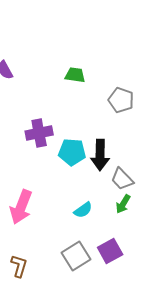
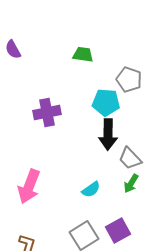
cyan pentagon: (72, 152) -> (106, 102), moved

